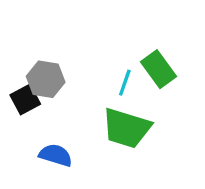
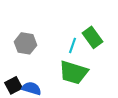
black square: (25, 99) -> (14, 85), moved

